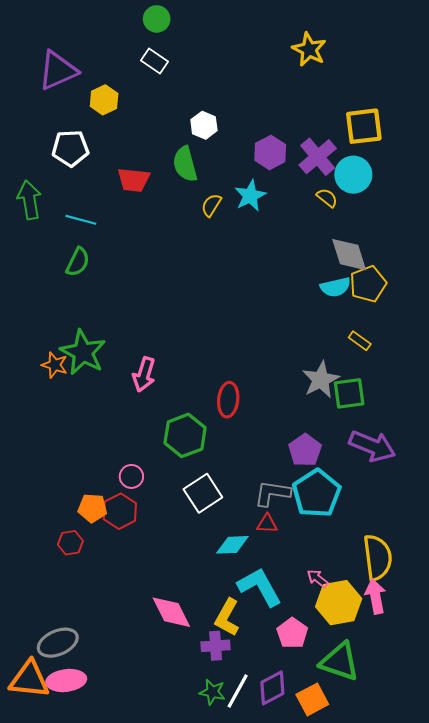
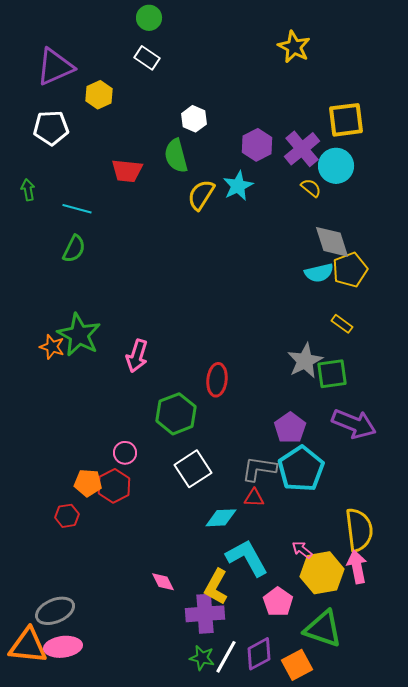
white pentagon: (70, 148) -> (51, 128), moved
green arrow: (29, 200) -> (28, 190), size x0.6
yellow semicircle: (211, 205) -> (201, 195), size x1.4
pink diamond: (171, 612) -> (163, 582), size x0.6
purple cross: (216, 646) -> (205, 614), size x1.4

